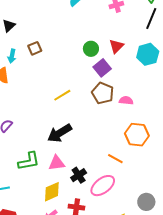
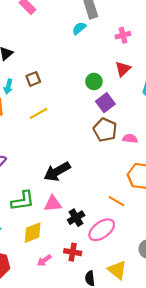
red triangle: (116, 46) -> (123, 69), moved
yellow line: (62, 95) -> (39, 113), moved
yellow diamond: (52, 192) -> (33, 233), moved

